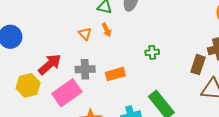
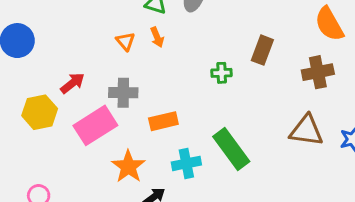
red arrow: (50, 64) -> (72, 83), size x0.7
brown rectangle: (198, 65) -> (262, 50), moved
orange rectangle: (115, 74) -> (163, 121), moved

